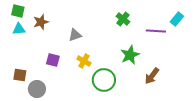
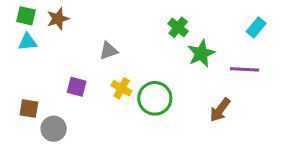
brown star: (41, 22) -> (58, 19), moved
purple line: (156, 31) -> (245, 69), moved
green star: (130, 55) -> (201, 53), moved
green circle: (104, 80) -> (155, 98), moved

